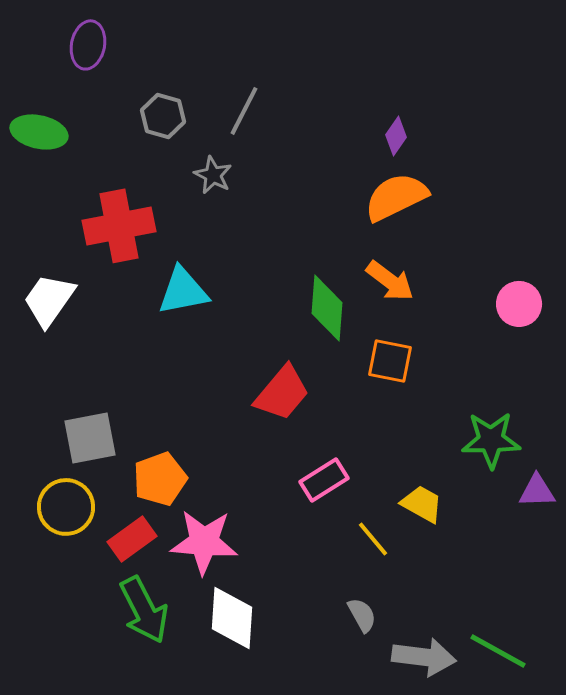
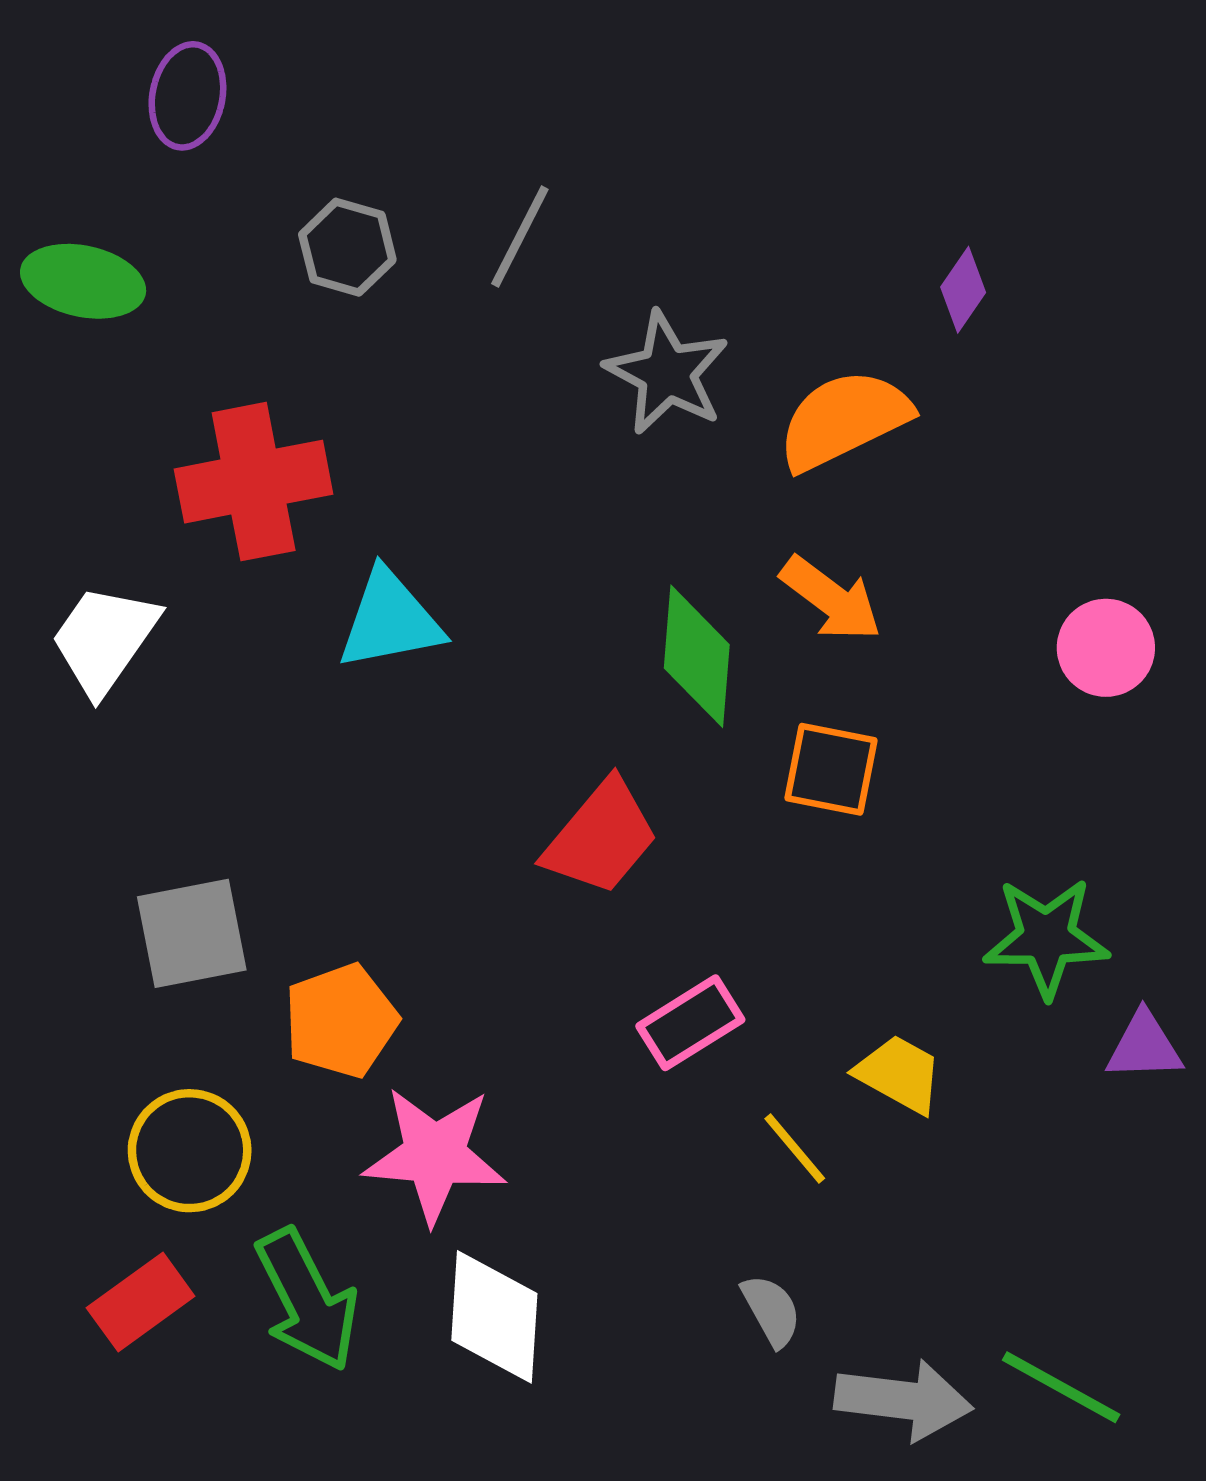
purple diamond: (396, 136) -> (963, 290), moved
gray star: (213, 175) -> (667, 373), moved, size x1.5
yellow circle: (66, 507) -> (190, 1151), moved
red rectangle: (132, 539) -> (141, 1302), moved

